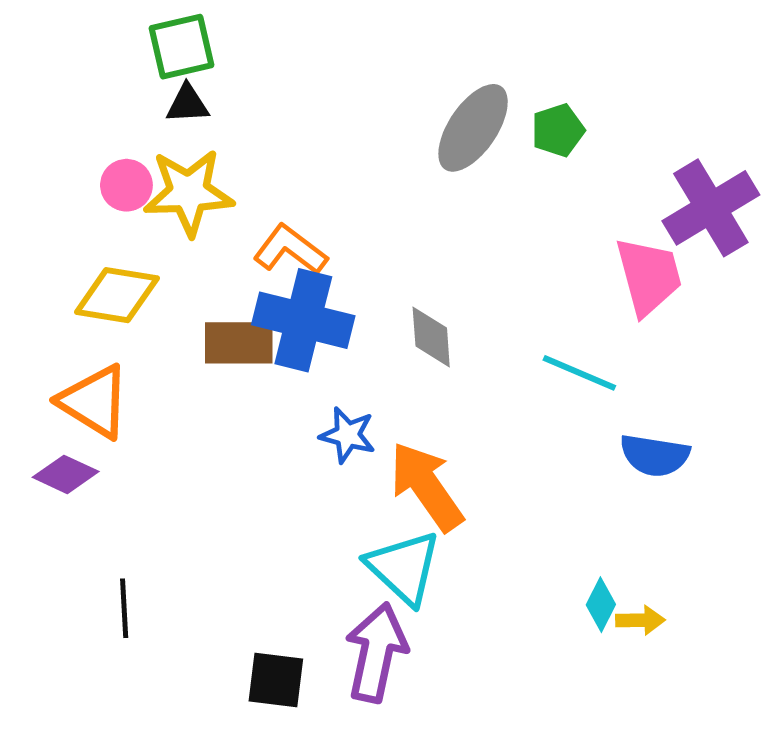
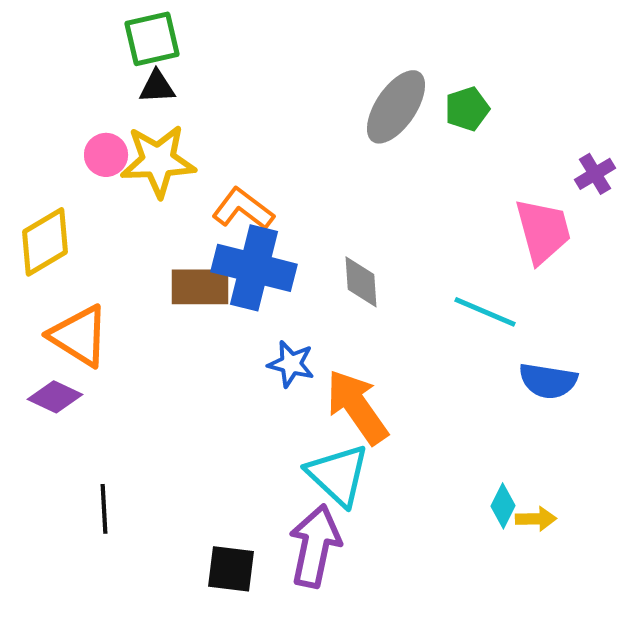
purple cross: (711, 208) -> (595, 174), size x0.5
yellow diamond: (117, 295) -> (45, 242), moved, turned -40

